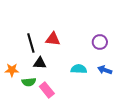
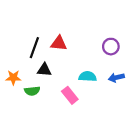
black line: (31, 43) -> (34, 48), turned 36
blue arrow: (105, 70) -> (116, 78), turned -32
pink rectangle: (47, 90) -> (70, 95), moved

